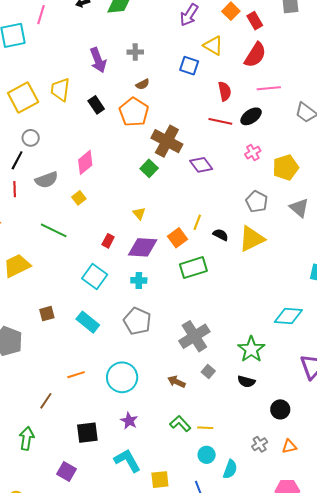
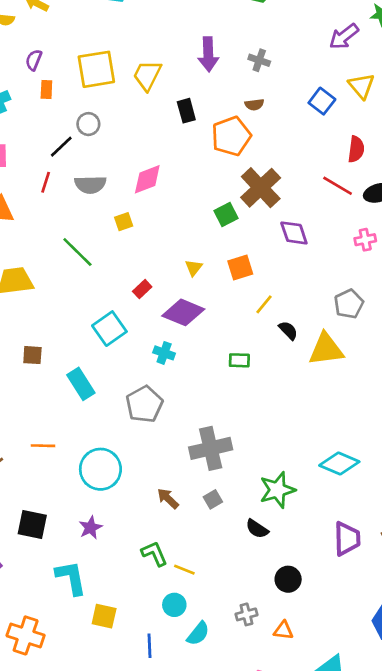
orange square: (177, 238) -> (240, 268), moved
green rectangle: (193, 268) -> (239, 360), size x0.6

